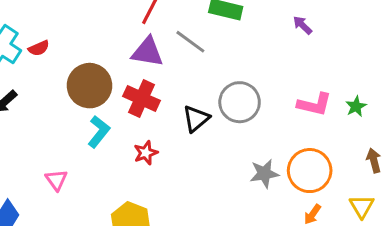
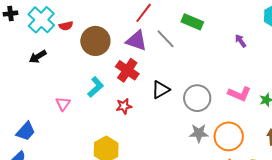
brown circle: (89, 86) -> (95, 41), moved
gray circle: (240, 102) -> (197, 98), moved
pink triangle: (56, 180) -> (63, 104), moved

